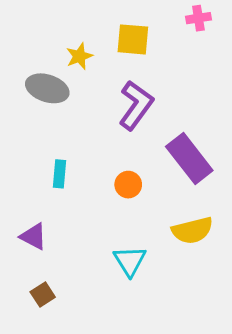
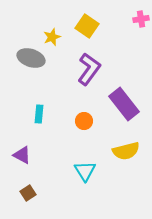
pink cross: (198, 18) -> (141, 19), moved
yellow square: (133, 39) -> (87, 26), turned 30

